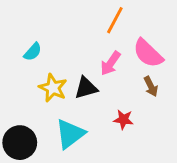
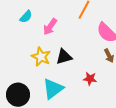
cyan semicircle: (33, 52) -> (26, 17), moved
pink arrow: (110, 63) -> (50, 27), moved

